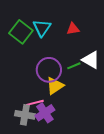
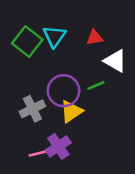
white triangle: (91, 60) -> (115, 61), moved
pink line: (35, 103) -> (40, 153), moved
gray cross: (25, 115) -> (32, 109), moved, turned -36

